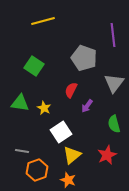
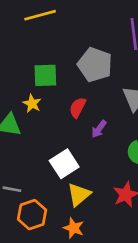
green square: (34, 66) -> (45, 75), moved, turned -36
yellow star: (44, 108) -> (32, 104), moved

